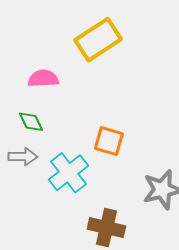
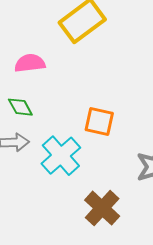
brown cross: (106, 228) -> (102, 208), turned 33

